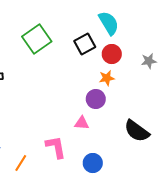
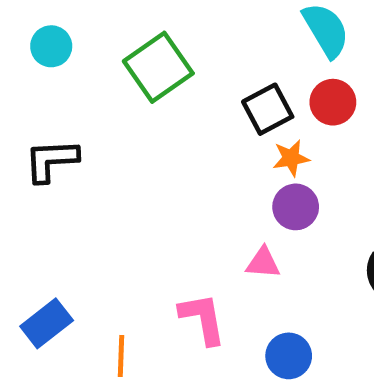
black square: (85, 44) -> (268, 109), moved
orange star: (107, 78) -> (291, 158), moved
orange line: (21, 163) -> (121, 356), turned -30

